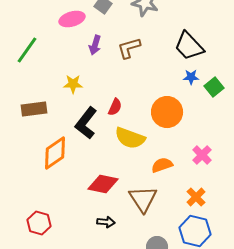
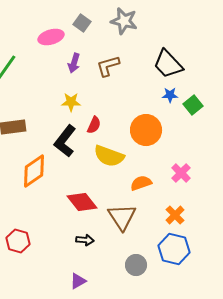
yellow star: (73, 84) -> (71, 102), moved
red diamond: (103, 184) -> (82, 202), turned 40

